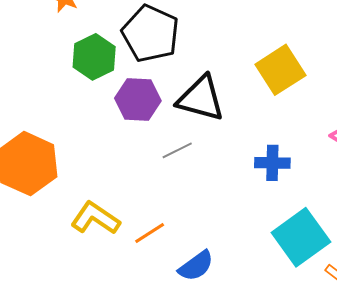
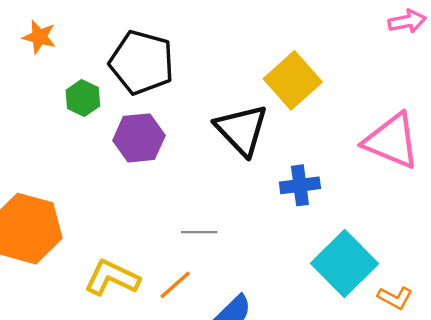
green hexagon: (94, 57) -> (83, 98), size x0.7
black triangle: (201, 98) -> (242, 130), moved, turned 40
gray line: (177, 150) -> (199, 232), moved, turned 36

